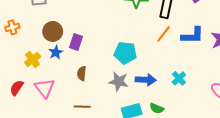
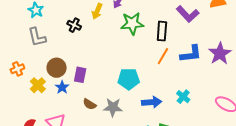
yellow cross: (33, 60) -> (38, 85), moved
brown semicircle: (82, 73) -> (90, 104), turned -56
gray star: (119, 82) -> (113, 107), moved

